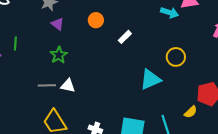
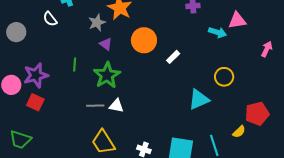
orange circle: (96, 20) -> (144, 40), size x1.6
green line: (15, 43) -> (75, 64), moved
green star: (59, 55) -> (107, 75), size x1.5

